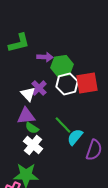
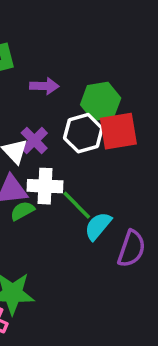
green hexagon: (62, 66) -> (101, 101), moved
green semicircle: (32, 128) -> (22, 211), turned 120
white cross: (33, 145) -> (45, 186), moved, turned -36

